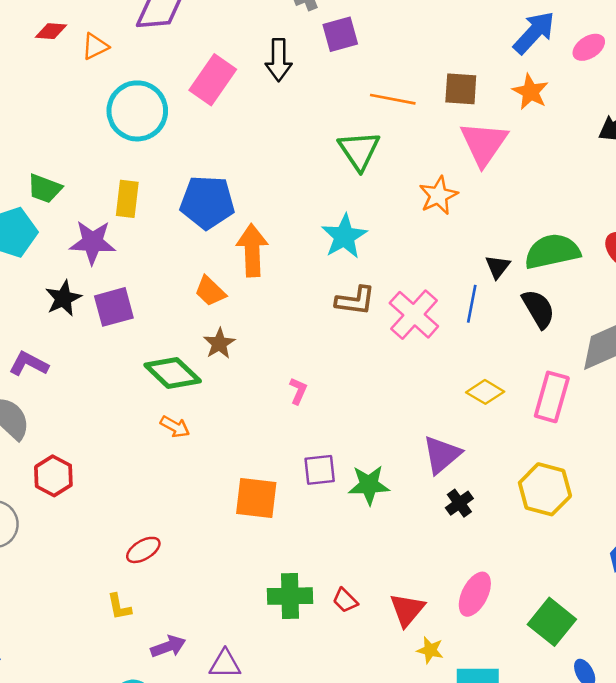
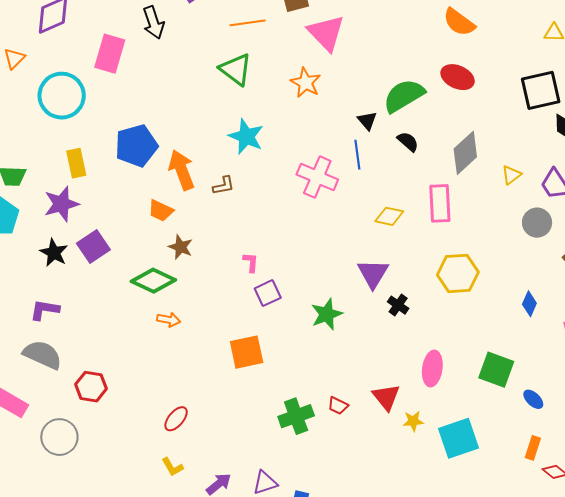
brown L-shape: (355, 301) -> (224, 186), moved, size x0.7
black semicircle: (538, 309) -> (408, 142), size x0.7
purple square: (320, 470) -> (268, 293), moved

